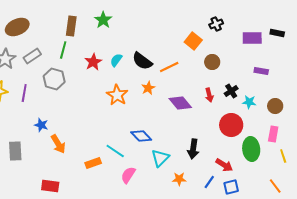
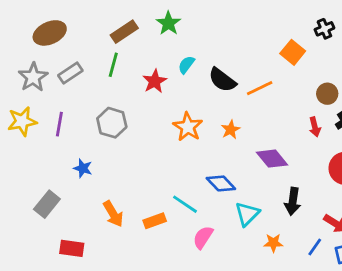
brown rectangle: (71, 26) -> (124, 32), turned 48
cyan semicircle: (116, 60) -> (186, 65), moved
brown circle: (212, 62) -> (327, 94), moved
gray hexagon: (54, 79) -> (112, 123), moved
orange star: (148, 88) -> (231, 130), moved
purple diamond: (180, 103) -> (272, 159), moved
orange arrow: (58, 144) -> (113, 214), moved
gray rectangle: (15, 151) -> (47, 204), turned 42
red rectangle: (50, 186) -> (72, 248), moved

